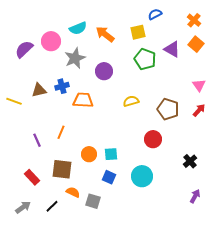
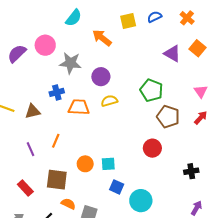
orange cross: (194, 20) -> (187, 18), moved
cyan semicircle: (78, 28) -> (74, 18), moved, turned -30
yellow square: (138, 32) -> (128, 21), moved
gray star: (75, 58) -> (70, 63), turned 30
green pentagon: (145, 59) -> (151, 90), moved
brown triangle: (39, 90) -> (33, 111), moved
yellow semicircle: (131, 101) -> (109, 101), moved
black cross: (190, 161) -> (191, 171), turned 32
cyan circle: (142, 176) -> (141, 201), moved
blue square: (109, 177) -> (117, 187), moved

